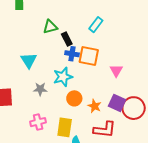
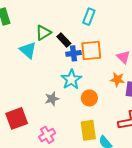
cyan triangle: (29, 60) -> (28, 50), moved
orange star: (94, 106) -> (117, 79), moved
pink cross: (38, 122) -> (47, 135), moved

